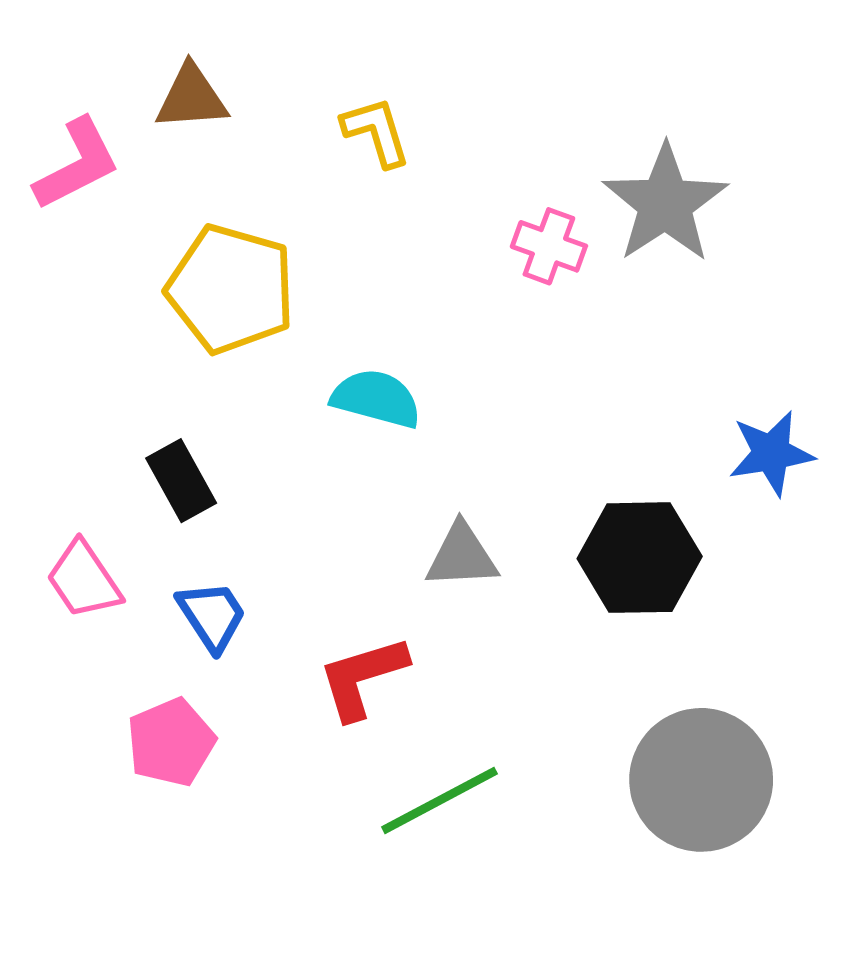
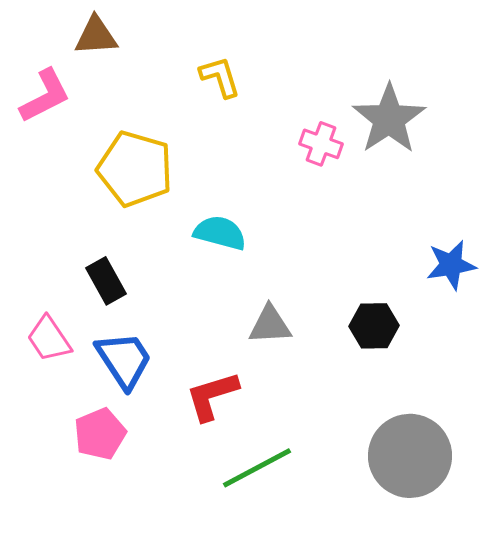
brown triangle: (191, 97) -> (96, 36), moved
black hexagon: (640, 558) -> (374, 326), size x0.7
blue trapezoid: (212, 616) -> (124, 360), size x1.4

